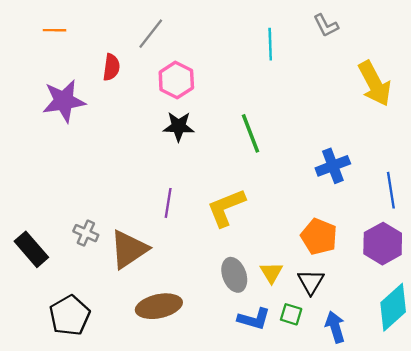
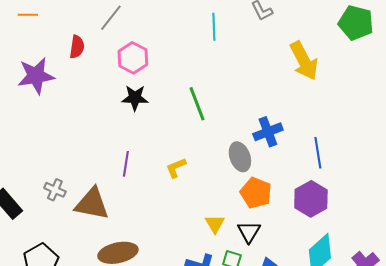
yellow L-shape: (226, 208) -> (176, 168), size x0.6
brown triangle: (129, 249) -> (92, 204), turned 45
gray ellipse: (234, 275) -> (240, 157), moved

